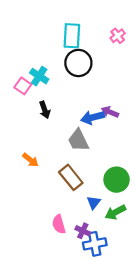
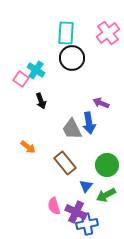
pink cross: (118, 36) -> (108, 33), size x1.6
blue arrow: (93, 117) -> (89, 123), moved, turned -85
purple cross: (83, 231) -> (76, 212), size x1.5

